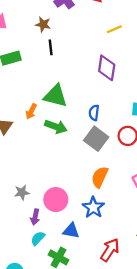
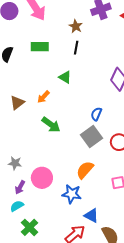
green triangle: (55, 96) -> (65, 77), moved, size x0.6
green arrow: (56, 127) -> (51, 125), moved
blue star: (93, 207) -> (72, 194), turned 30
blue triangle: (71, 231) -> (91, 216), moved

